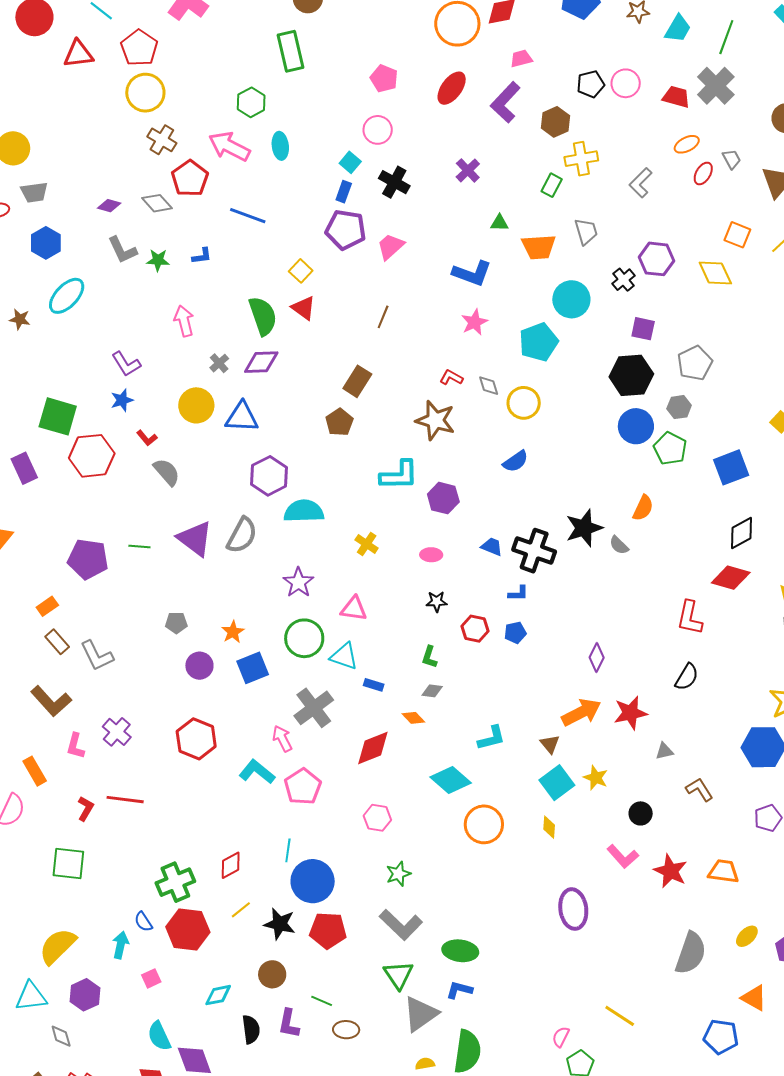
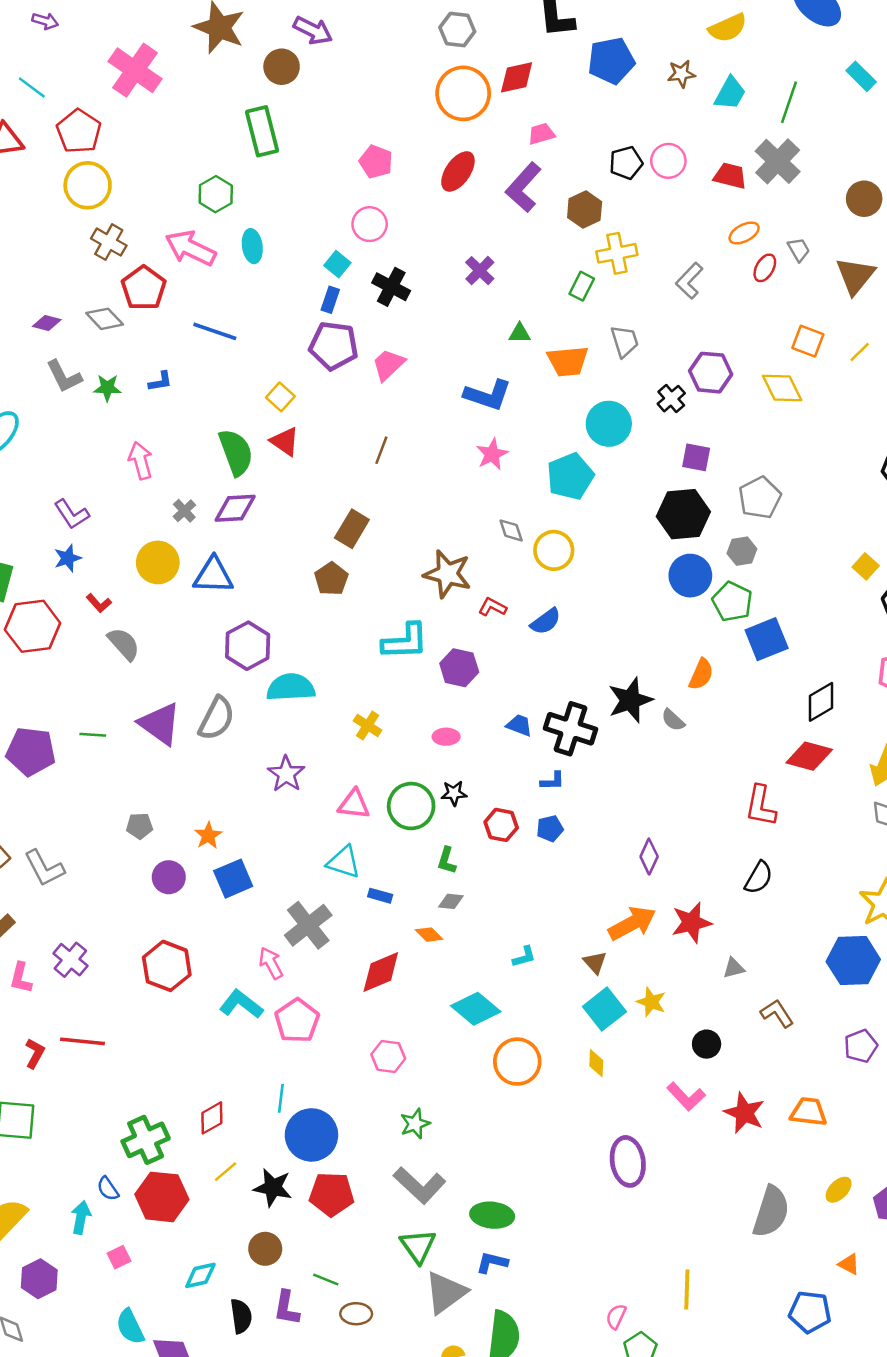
red L-shape: (451, 377) -> (492, 607), moved
blue square: (731, 467) -> (767, 639), moved
green circle: (304, 638) -> (411, 806), moved
cyan L-shape: (492, 738) -> (524, 957), size x0.7
orange triangle: (754, 998) -> (849, 1264), size x0.7
yellow line: (620, 1016) -> (687, 1289), turned 60

